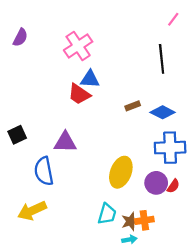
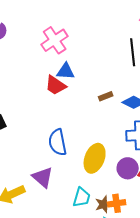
purple triangle: (65, 142) -> (43, 177), moved, turned 40
blue semicircle: (44, 171) -> (58, 142), moved

